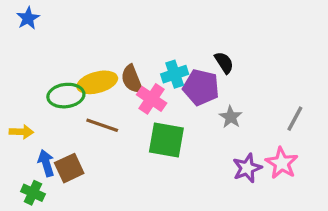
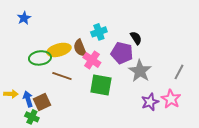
blue star: (28, 18) -> (24, 18), moved
cyan cross: (175, 74) -> (99, 32), moved
gray star: (231, 117) -> (140, 71), size x1.6
yellow arrow: (21, 132) -> (11, 94), moved
green cross: (33, 193) -> (32, 117), moved

